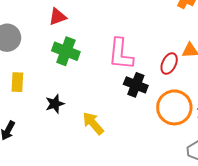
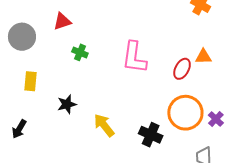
red triangle: (58, 17) -> (62, 21), moved
green cross: (66, 51) -> (80, 52), size x0.6
black cross: (136, 85) -> (151, 135), moved

